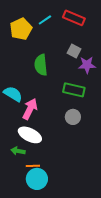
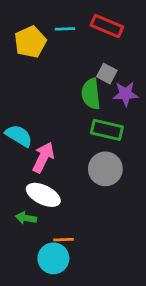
cyan line: (45, 20) -> (65, 29), turned 32
green semicircle: (41, 65) -> (91, 94), moved
gray circle: (73, 117) -> (105, 169), size x1.5
orange line: (33, 166) -> (64, 240), moved

